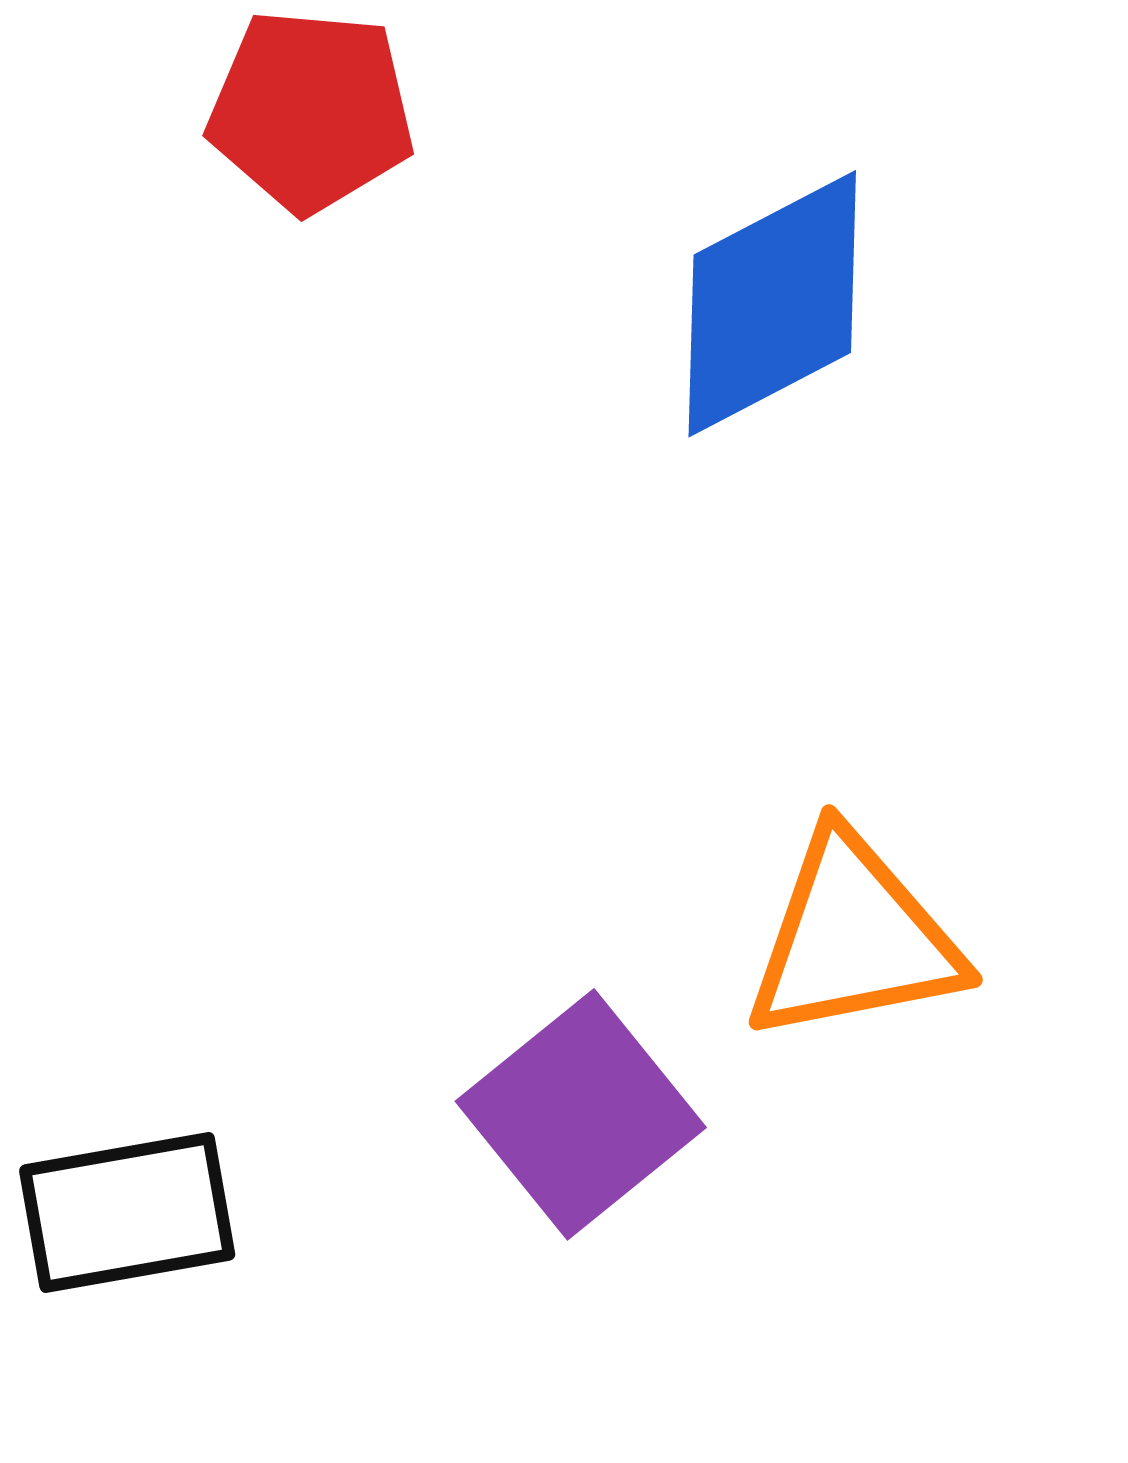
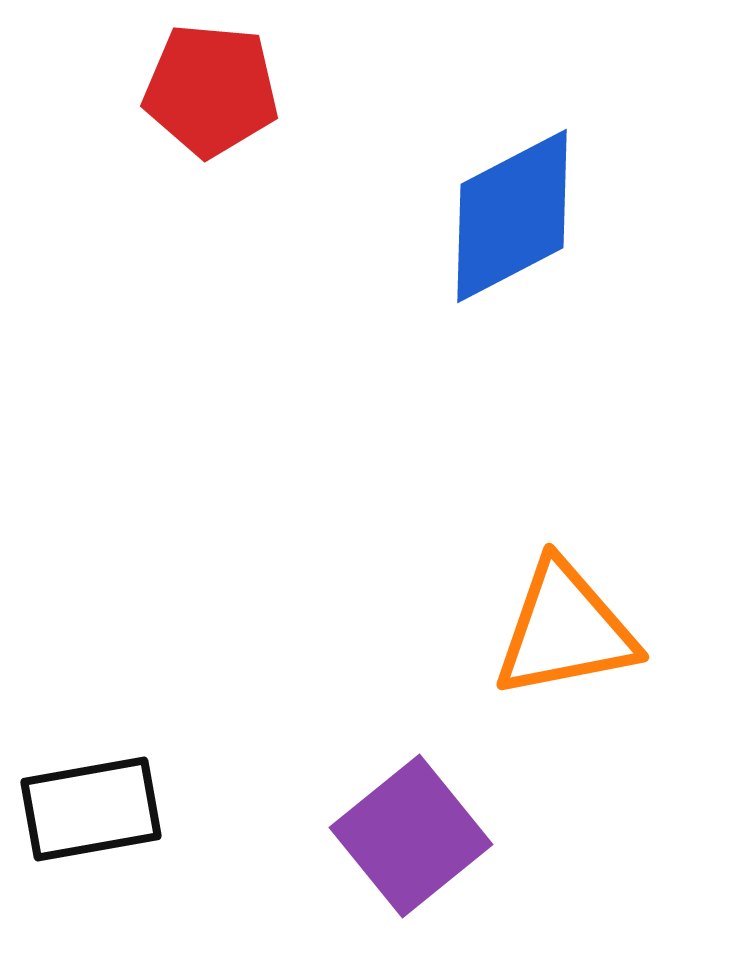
purple square: (581, 1114) -> (411, 836), moved

